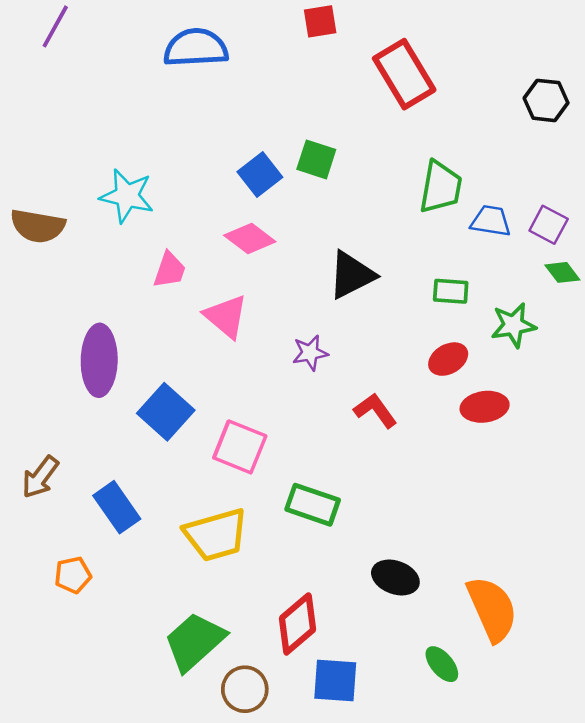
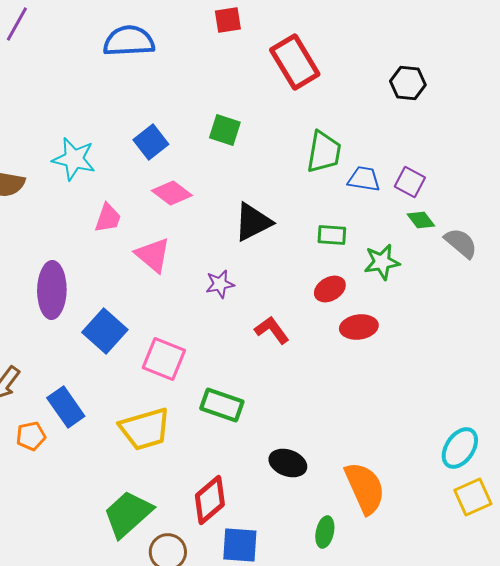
blue square: (260, 175) -> (151, 142), moved
orange pentagon: (73, 575) -> (31, 436), moved
green ellipse: (442, 664) -> (325, 532), turned 52

